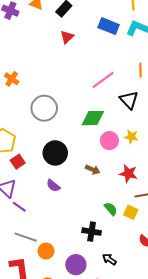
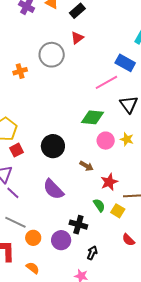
blue rectangle: (109, 26) -> (125, 63), moved
orange cross: (12, 79) -> (20, 71), turned 32
gray circle: (44, 108) -> (52, 55), moved
red star: (128, 174) -> (109, 182), moved, turned 30
purple semicircle: (53, 186) -> (53, 189), moved, size x1.6
black arrow: (109, 259) -> (92, 253), turned 72
purple circle: (76, 265) -> (61, 240), moved

